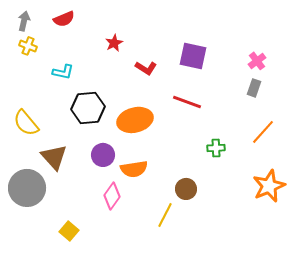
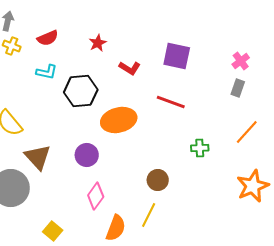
red semicircle: (64, 19) -> (48, 38), moved
black hexagon: (88, 108) -> (81, 91), moved
orange semicircle: (134, 169) -> (116, 228), moved, turned -60
brown circle: (186, 189) -> (158, 180), moved

